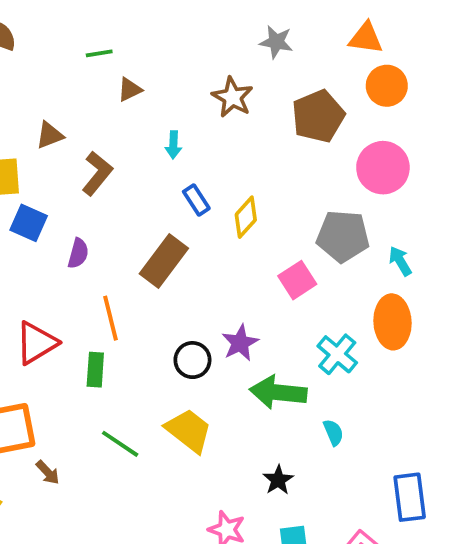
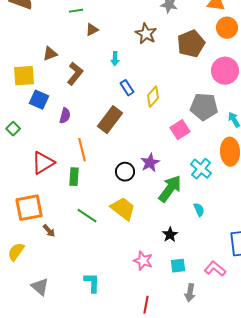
green arrow: (278, 392) -> (170, 189), turned 120

